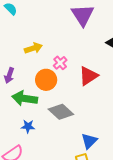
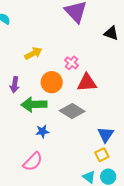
pink cross: (60, 63) -> (71, 63), moved
red triangle: (88, 76) -> (87, 83), moved, turned 40

